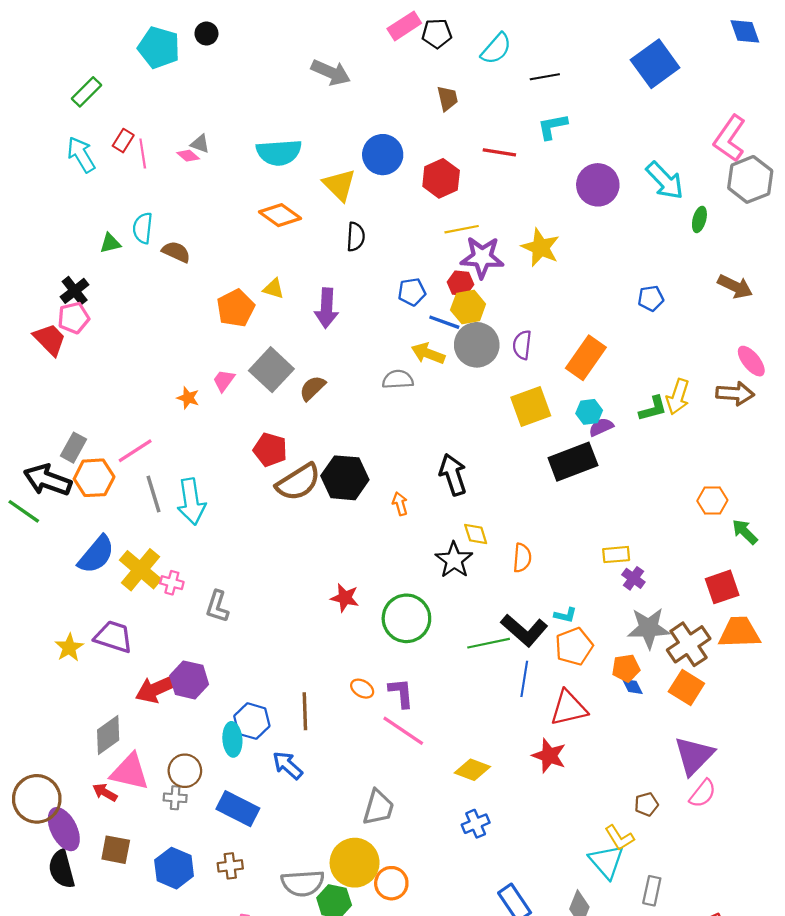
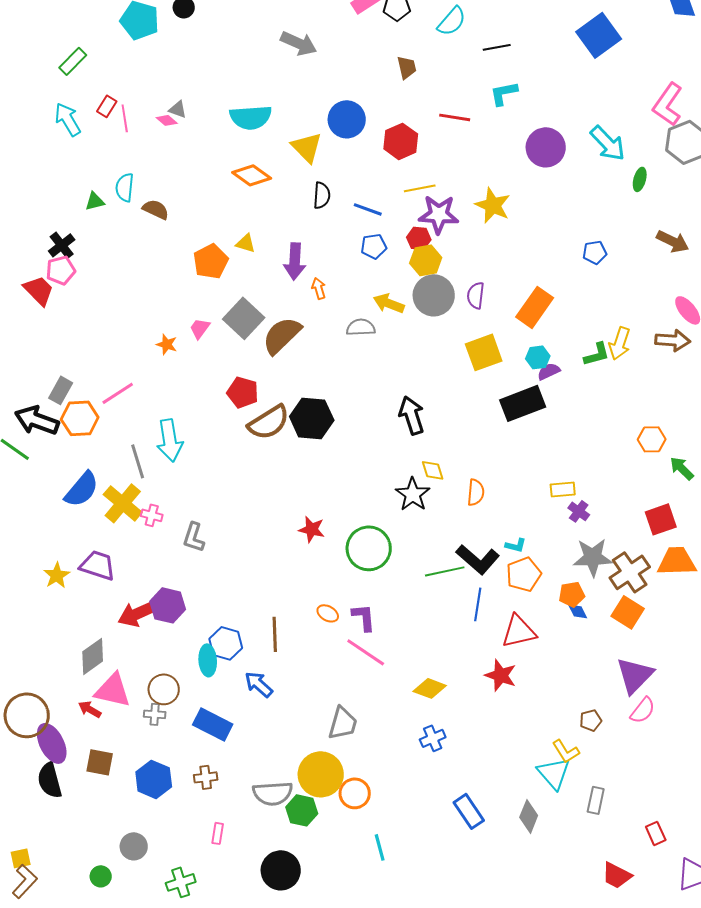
blue line: (444, 322) -> (368, 209), moved
brown semicircle: (312, 388) -> (282, 335), size x1.6
gray line: (154, 494) -> (138, 461), moved
orange arrow: (400, 504) -> (319, 288), moved

